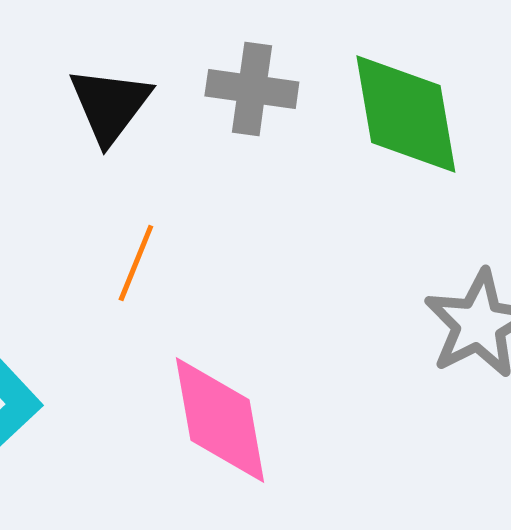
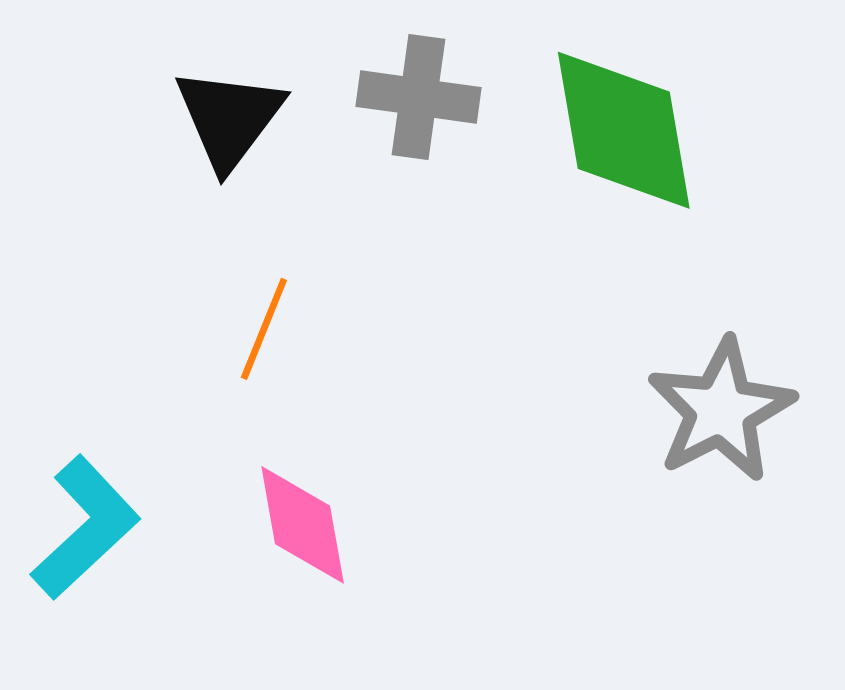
pink diamond: (220, 420) -> (303, 525), moved, size x0.7

